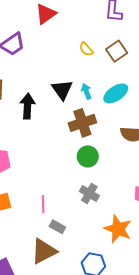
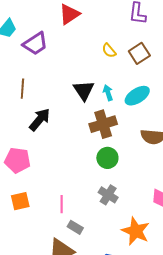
black arrow: (28, 106) -> (40, 120), moved, turned 35

